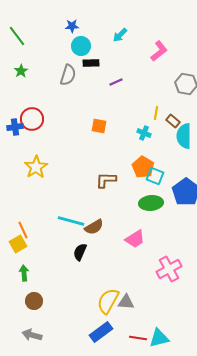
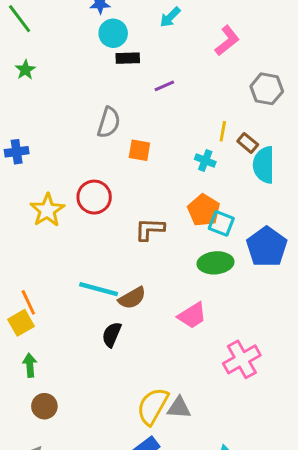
gray semicircle: (68, 75) -> (109, 122), moved
red circle: (32, 119) -> (94, 197), moved

